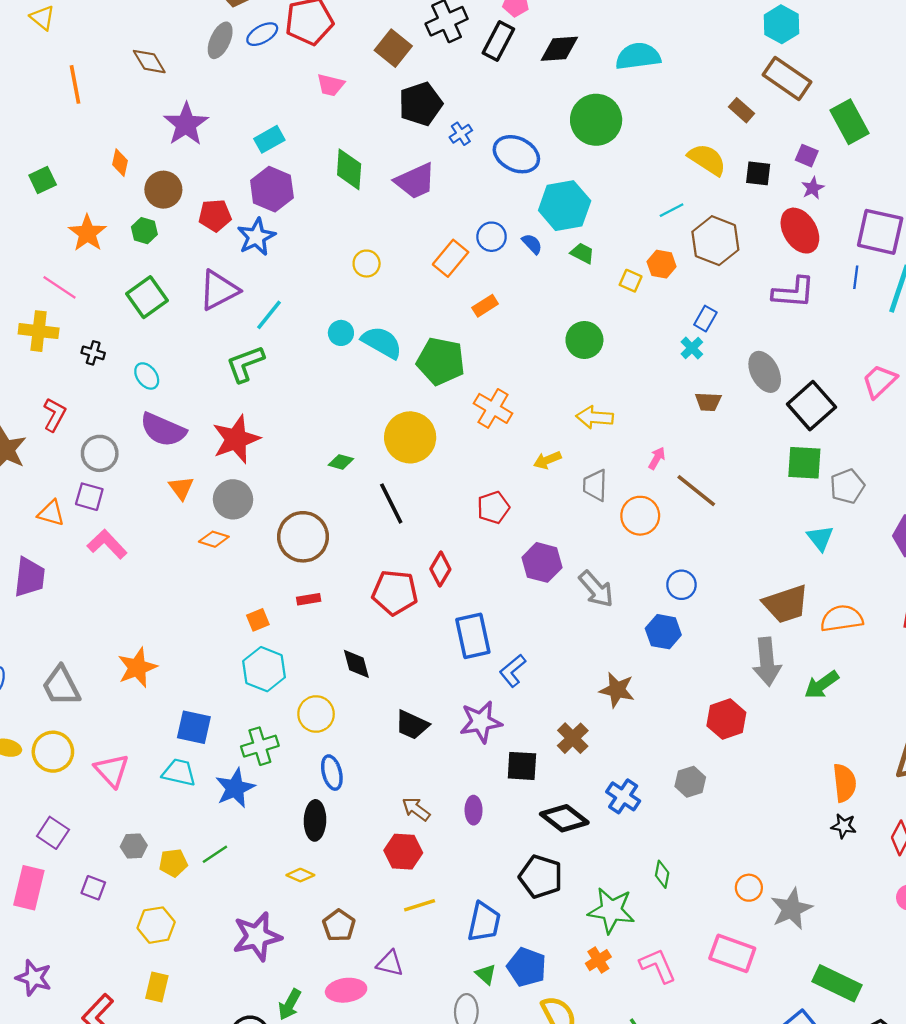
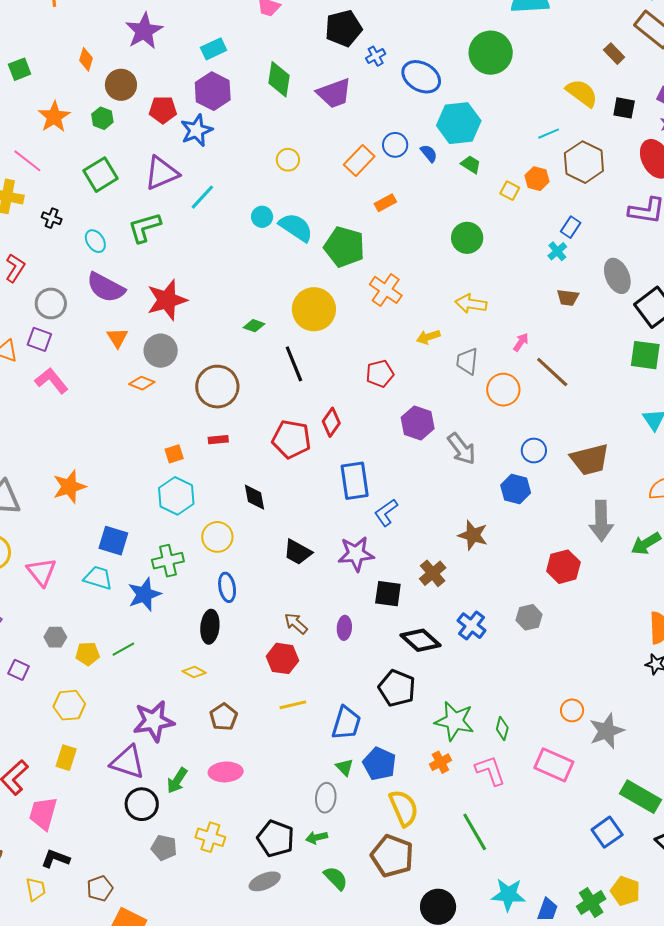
green L-shape: (245, 364) -> (144, 227), moved
brown trapezoid: (786, 604) -> (590, 459), moved
green diamond: (662, 874) -> (502, 729), moved
purple triangle: (390, 963) -> (128, 762), moved, size x1.5

